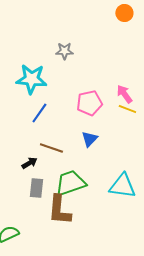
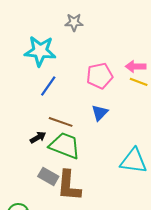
pink arrow: (124, 94) -> (136, 66), turned -54
green trapezoid: (70, 183) -> (65, 146), moved, turned 40
gray rectangle: (36, 188) -> (48, 176), moved, turned -66

